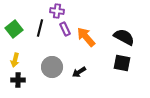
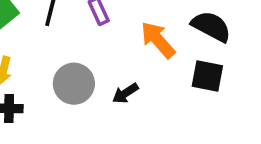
orange arrow: (86, 37) -> (158, 40), moved

